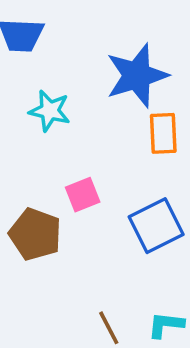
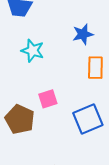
blue star: (137, 76) -> (83, 34), size x0.6

